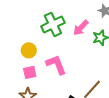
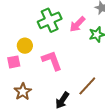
pink square: (30, 72) -> (14, 62), moved

